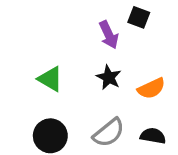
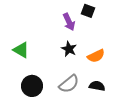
green triangle: (50, 79) -> (21, 50), moved

